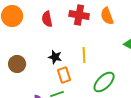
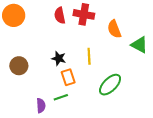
orange semicircle: (107, 16) -> (114, 29), moved
red semicircle: (47, 19) -> (60, 15), moved

